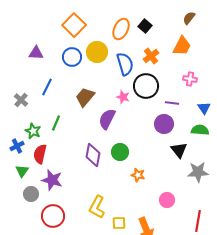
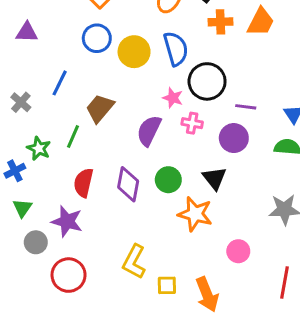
yellow circle: (97, 52) -> (134, 52), moved
purple triangle: (36, 53) -> (27, 32), moved
orange cross: (151, 56) -> (220, 22), moved, turned 35
pink cross: (190, 79) -> (192, 123), moved
brown trapezoid: (85, 97) -> (100, 108), moved
black triangle: (179, 150) -> (214, 178), moved
red semicircle: (40, 154) -> (83, 183), moved
orange star: (138, 175) -> (195, 214), size x1.6

